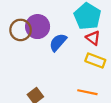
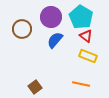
purple circle: (38, 27) -> (51, 17), moved

